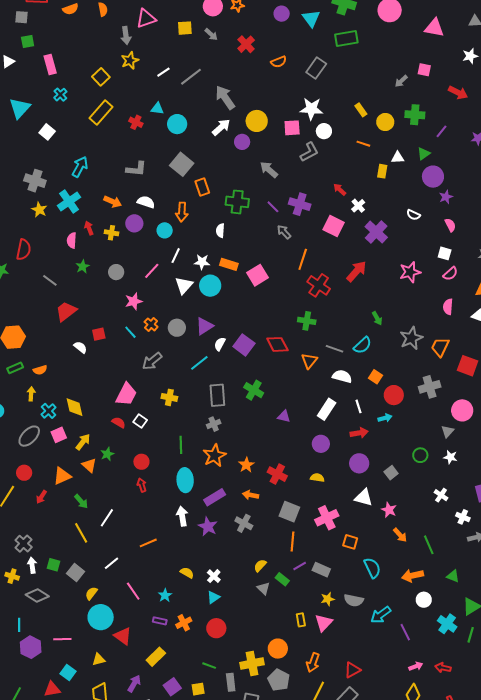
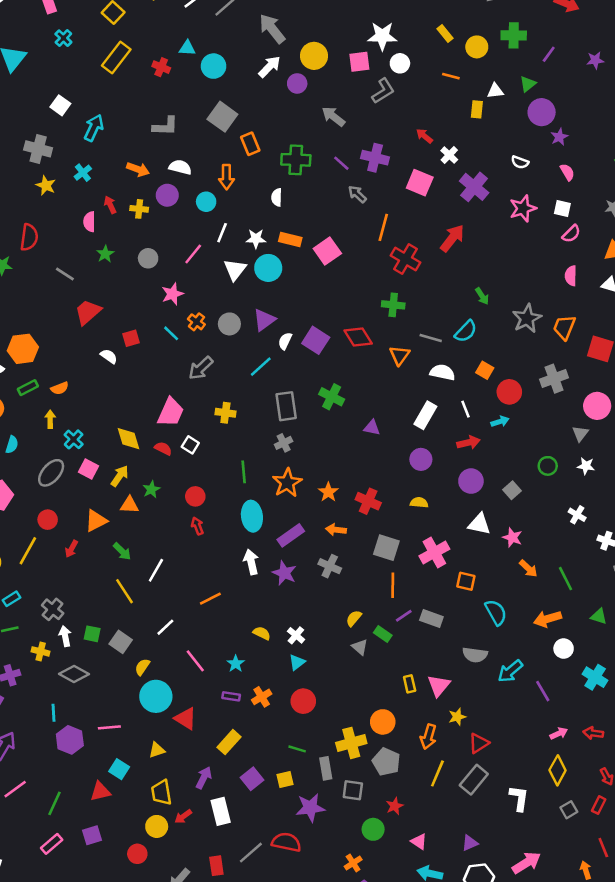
white square: (47, 132) -> (60, 105), moved
cyan cross: (69, 201) -> (83, 173), size x0.6
pink star: (410, 272) -> (523, 208), moved
yellow diamond: (75, 407) -> (129, 439), moved
pink square: (59, 435) -> (88, 469), turned -35
orange triangle: (89, 465) -> (129, 505), turned -35
yellow star: (328, 599) -> (457, 717), moved

